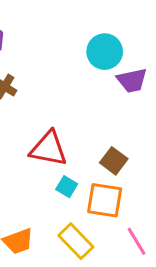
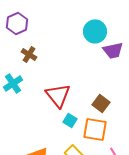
red triangle: (49, 149) -> (58, 95), turned 40

